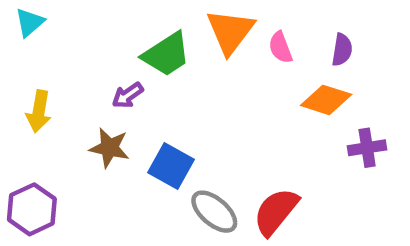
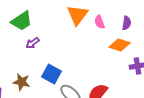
green trapezoid: (166, 54) -> (22, 21), moved
brown star: (109, 148) -> (22, 82), moved

